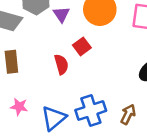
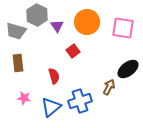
red semicircle: (61, 64) -> (54, 76), moved
brown arrow: (128, 114) -> (109, 87), moved

